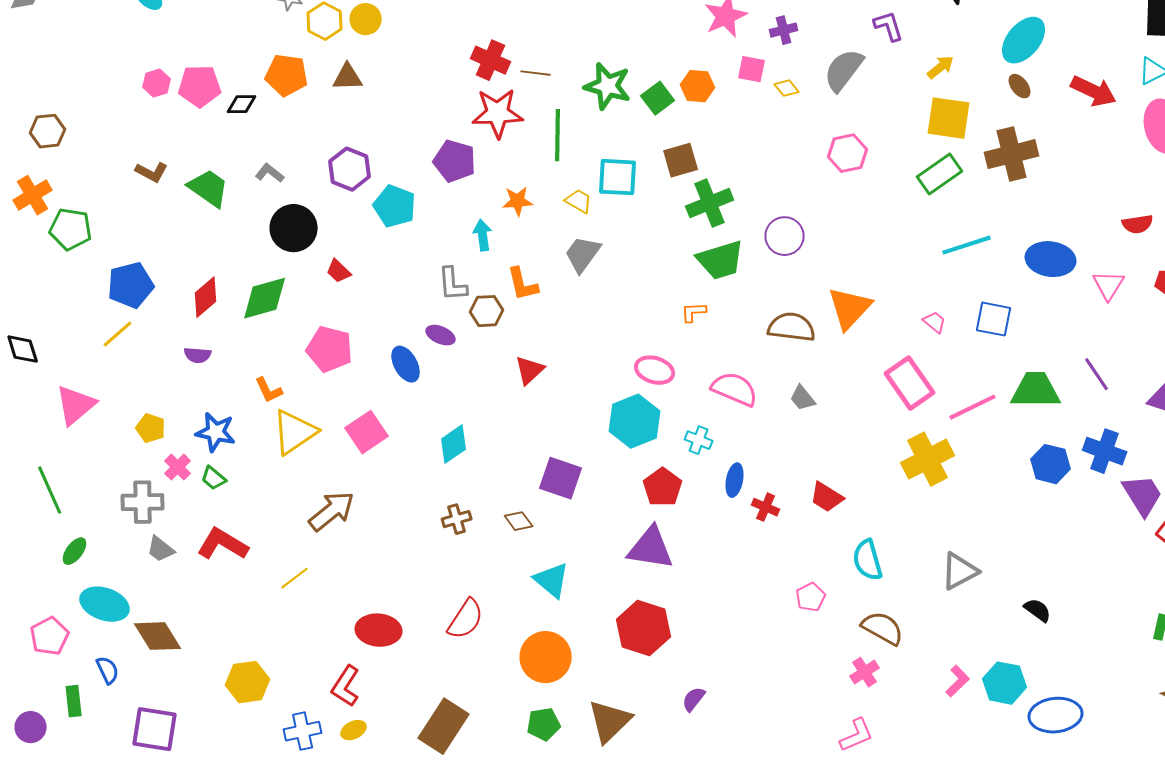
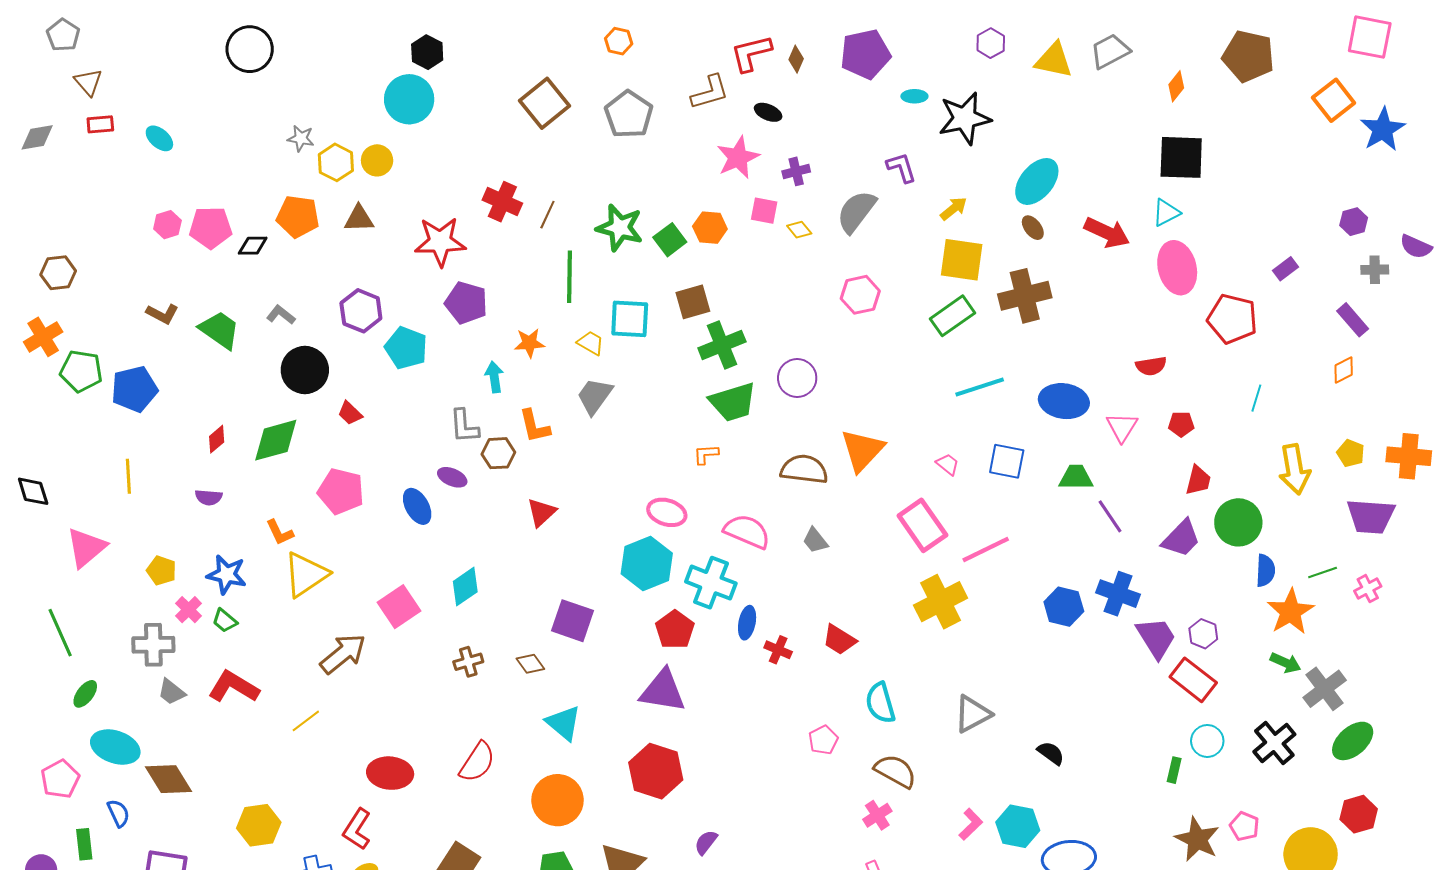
brown line: (536, 73) -> (547, 215), turned -72
red star: (498, 113) -> (440, 242), moved
blue pentagon: (131, 285) -> (134, 389), moved
red diamond: (206, 297) -> (217, 439), size x0.7
yellow line: (118, 334) -> (128, 476), turned -52
green trapezoid: (1036, 390) -> (1076, 477), moved, size x0.7
pink square: (367, 432) -> (399, 607), moved
cyan cross: (699, 440) -> (711, 583), size x1.8

